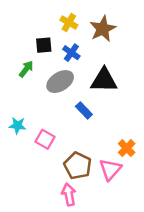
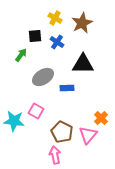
gray ellipse: (60, 82) -> (43, 77), moved
blue rectangle: (84, 110) -> (67, 88), turned -48
cyan star: (17, 125) -> (14, 121), moved, size x1.5

